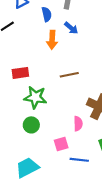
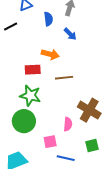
orange arrow: (52, 40) -> (50, 54), moved, turned -84
red rectangle: (20, 73) -> (33, 70), moved
green circle: (31, 125) -> (24, 121), size x1.5

